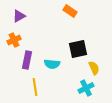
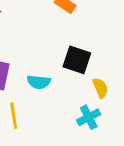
black square: (78, 49) -> (77, 60), turned 30

